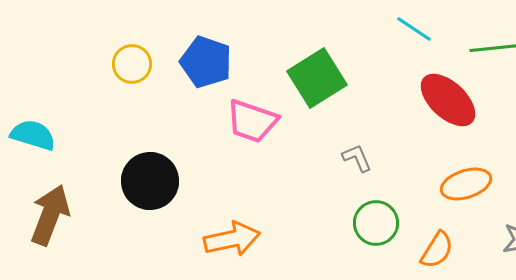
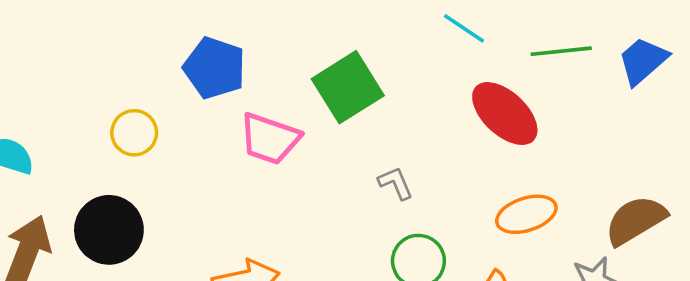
yellow circle: (132, 64) -> (134, 133), moved
black circle: (150, 181) -> (109, 230), moved

